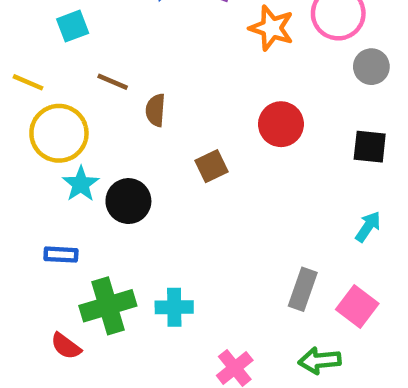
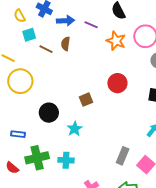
brown line: (113, 82) -> (46, 49), moved
brown semicircle: (155, 110) -> (66, 44), moved
cyan star: (81, 184) -> (75, 129), moved
red semicircle: (66, 346) -> (12, 168), moved

